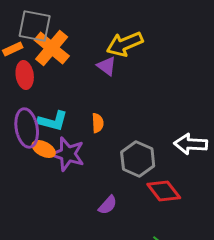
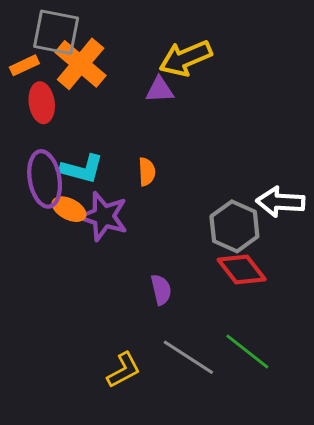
purple triangle: (107, 66) -> (160, 90), turned -40
gray hexagon: (138, 159) -> (234, 226), moved
purple semicircle: (108, 205) -> (161, 290), turned -55

